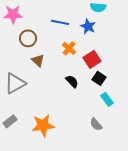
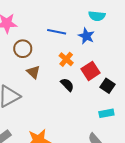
black square: (99, 78) -> (107, 86), moved
black semicircle: (72, 81) -> (67, 85), moved
cyan rectangle: (107, 99) -> (106, 113), turned -64

